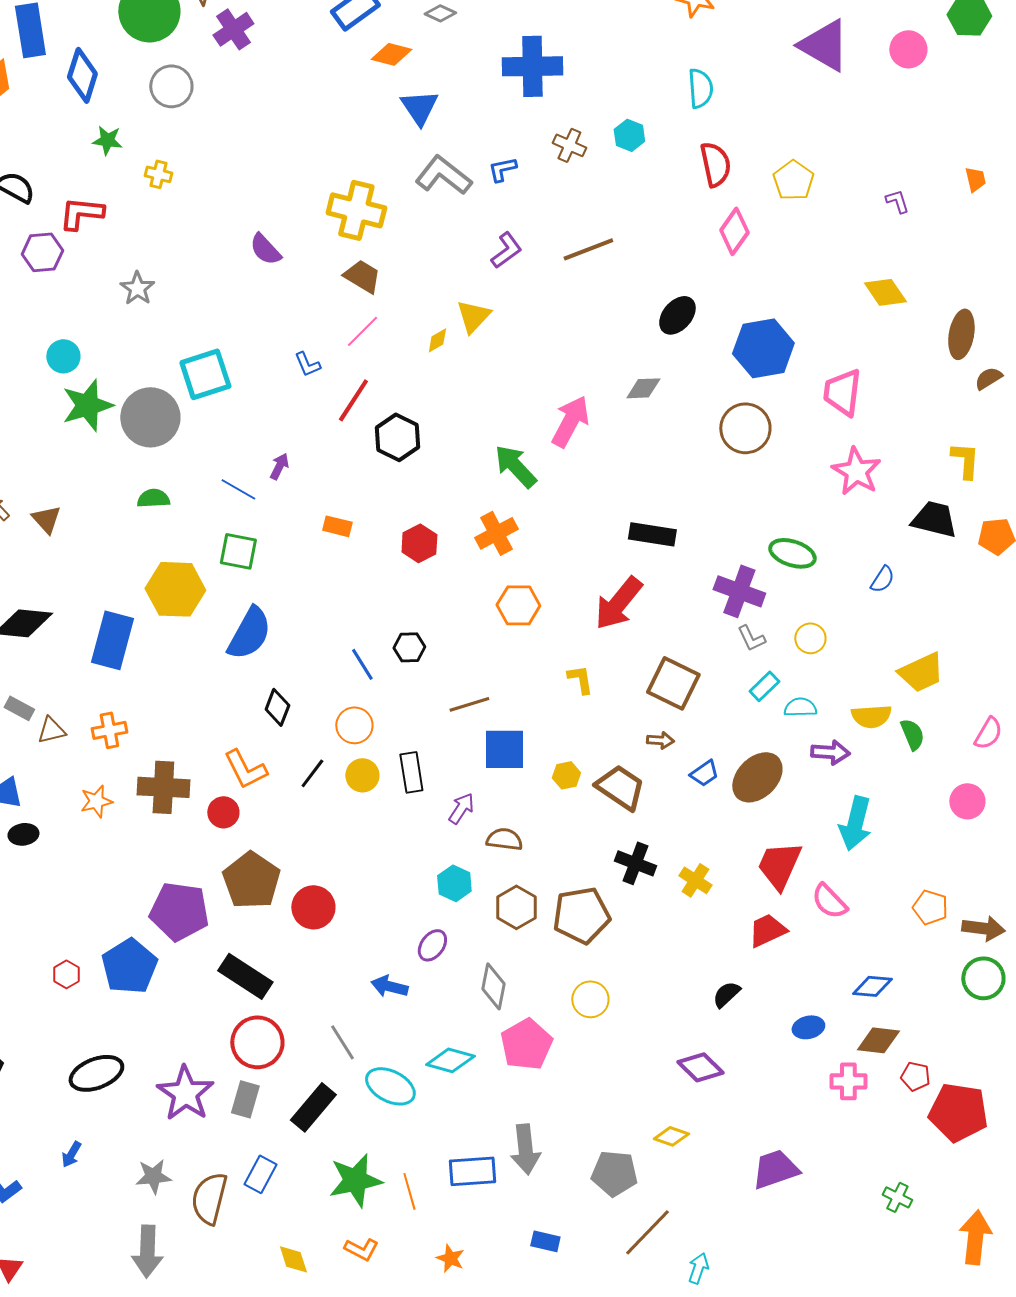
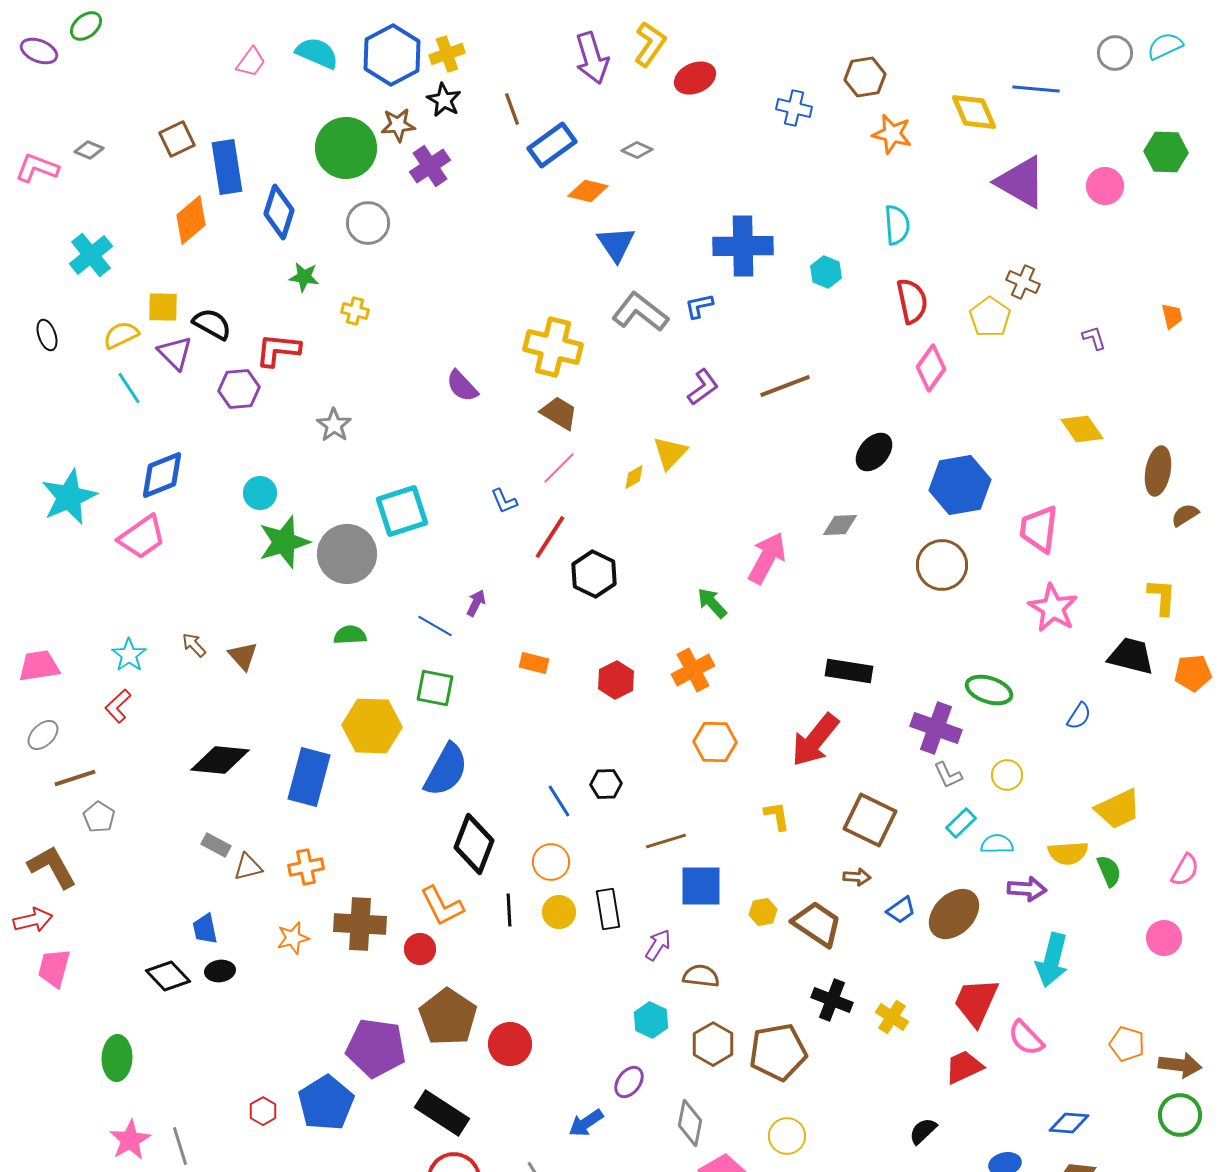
blue cross: (532, 66) -> (743, 246), moved
brown cross: (569, 145) -> (1023, 282), moved
green arrow: (515, 466) -> (712, 603), size x0.7
black diamond: (277, 707) -> (474, 844), size x1.6
black line: (312, 773) -> (509, 910), turned -40
blue arrow: (389, 986) -> (586, 1123), turned -48

